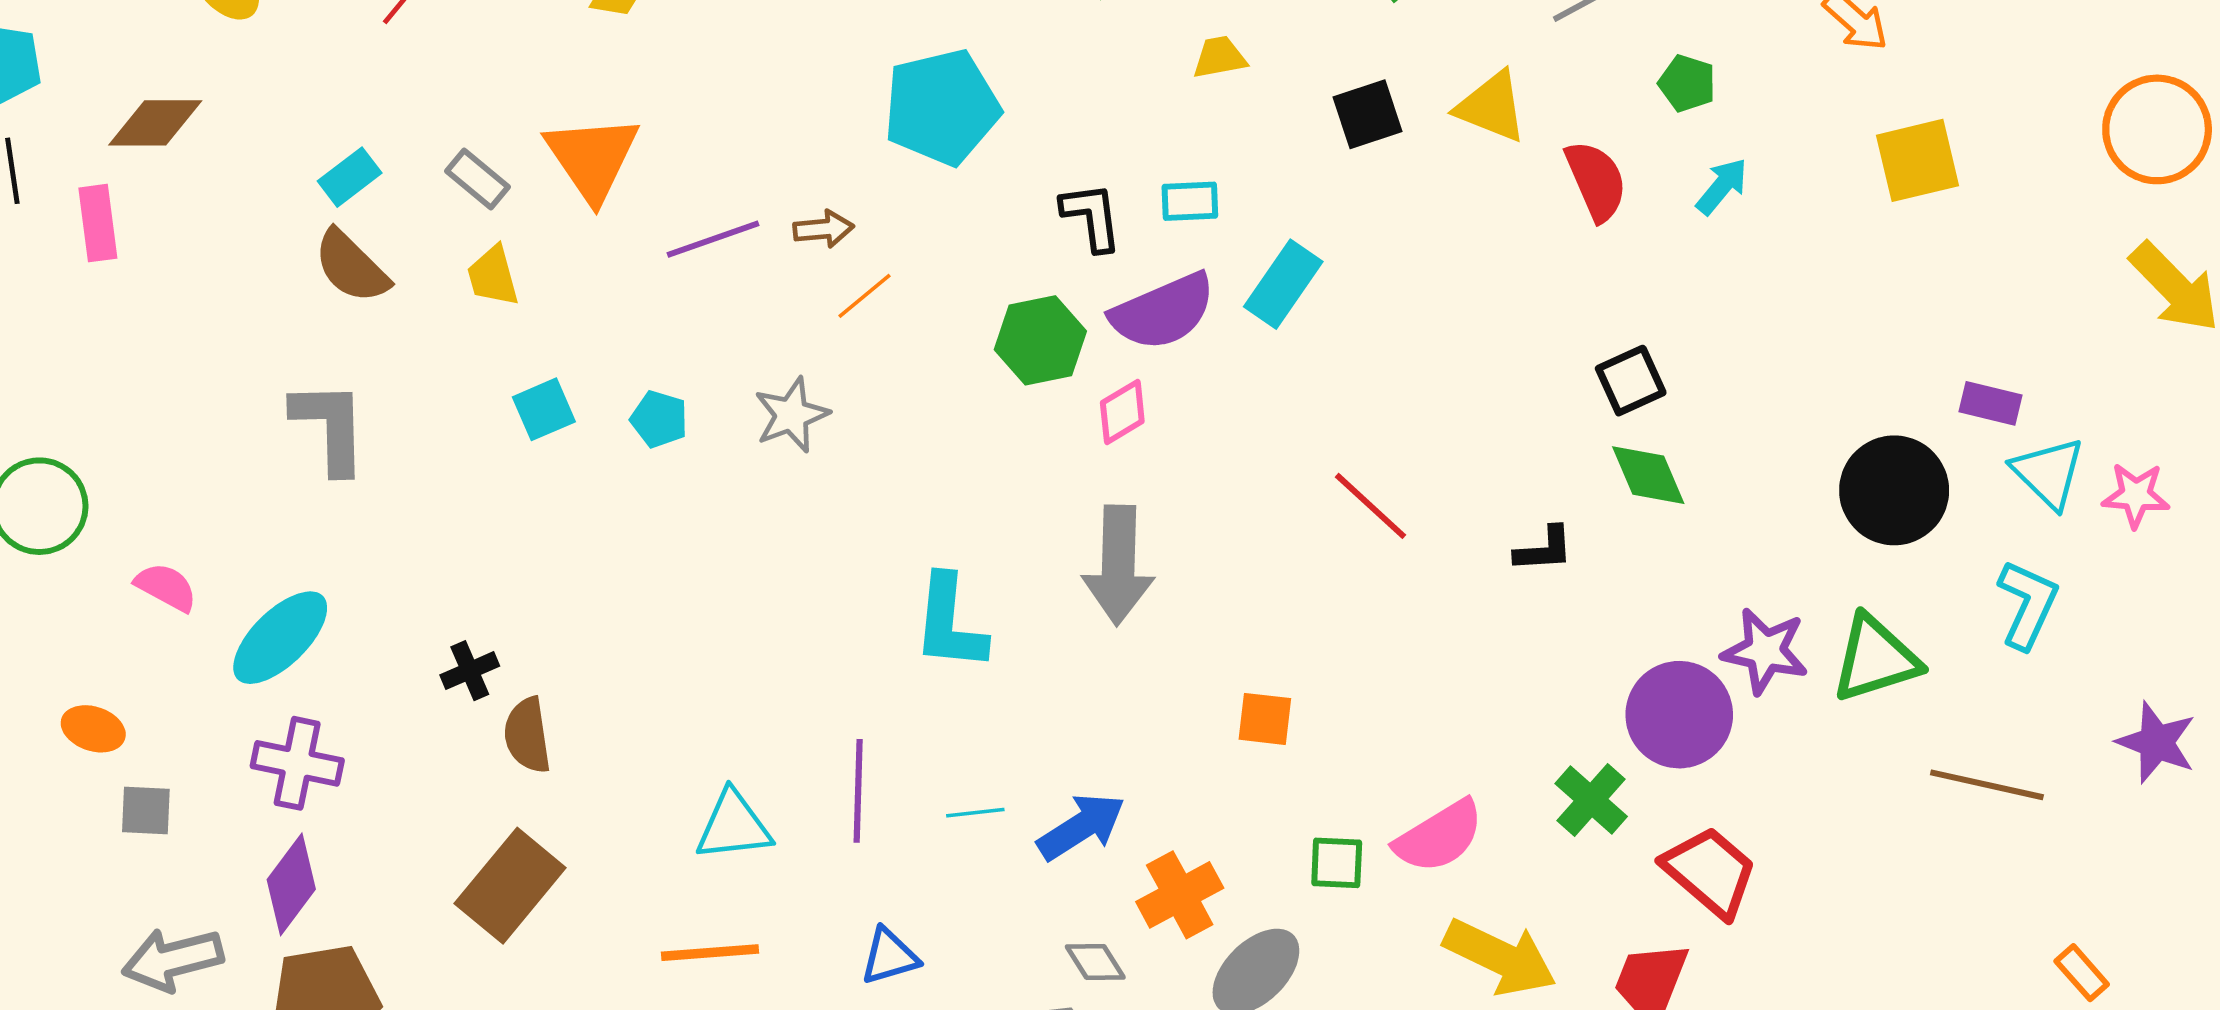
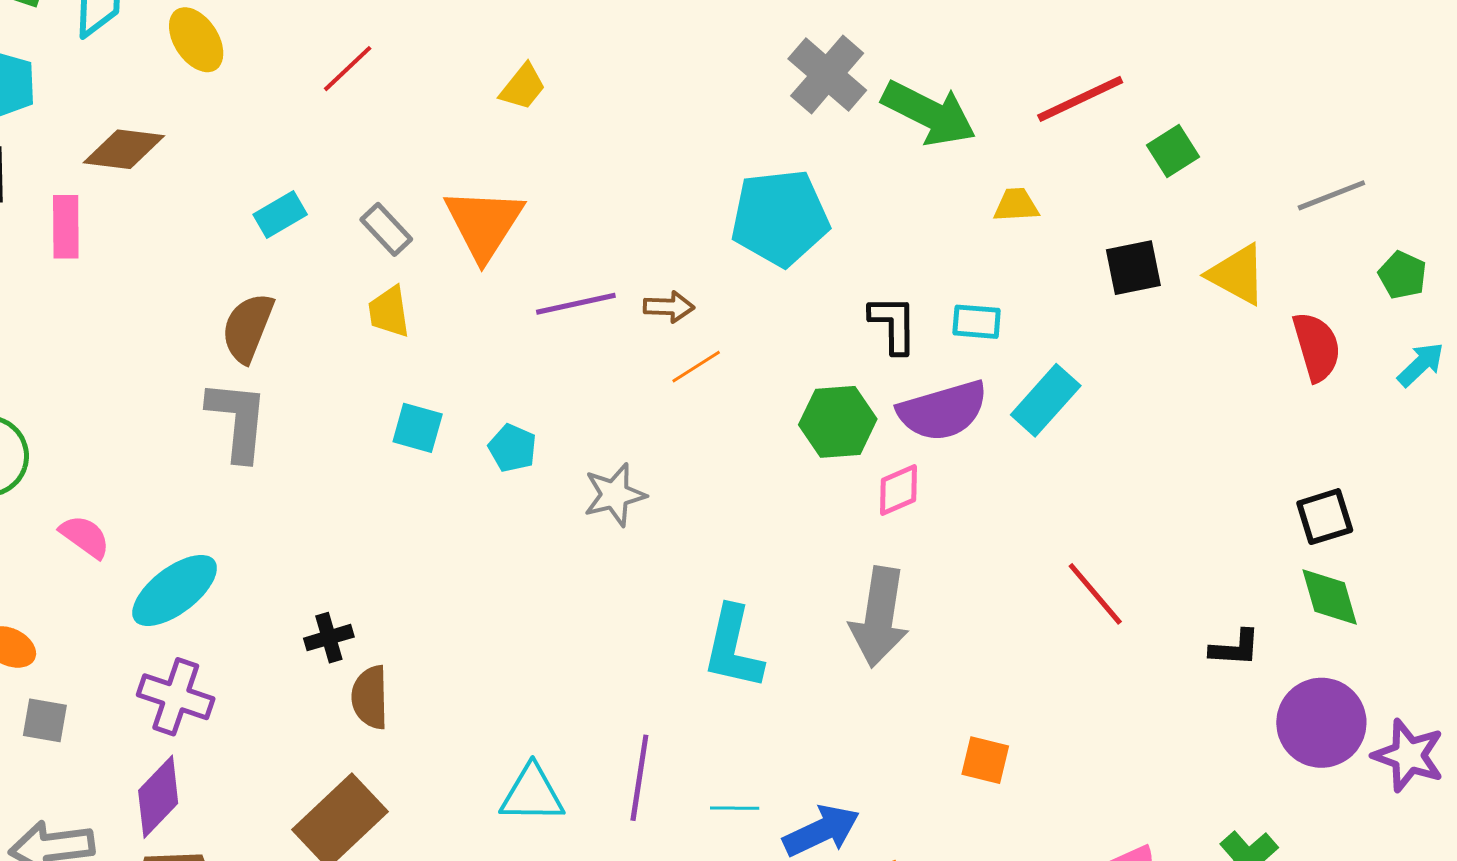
brown semicircle: (351, 267) -> (248, 328), moved, turned 60
cyan square: (544, 409) -> (418, 428), turned 32
gray star: (792, 415) -> (615, 495), moved
purple circle: (1679, 715) -> (1321, 723), moved

